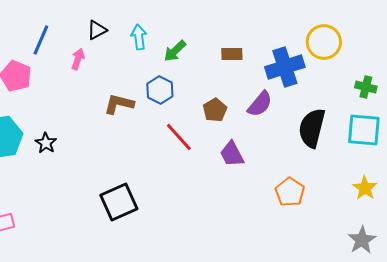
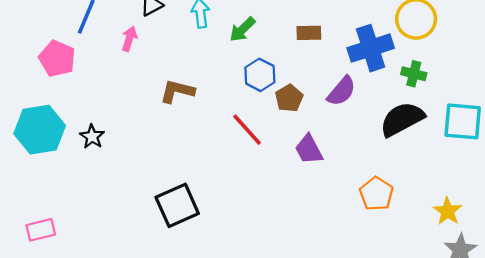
green cross: (366, 87) -> (414, 74), moved
blue hexagon: (160, 90) -> (260, 75), moved
black semicircle: (312, 128) -> (402, 119), turned 48
yellow star: (365, 188) -> (448, 211), moved

